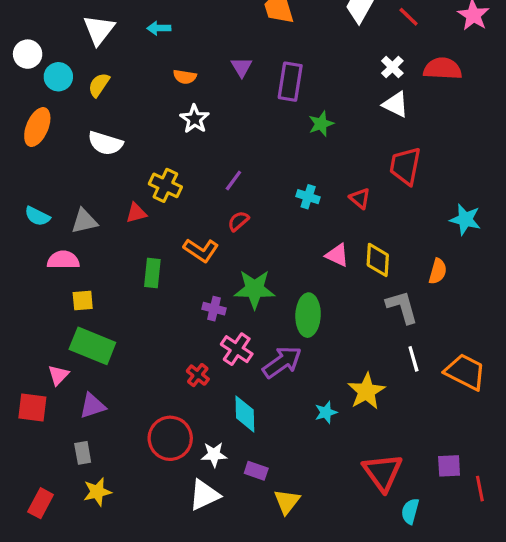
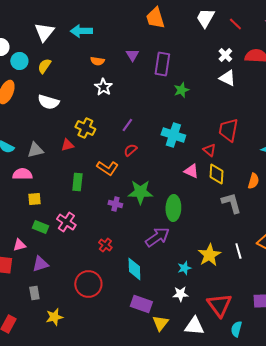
cyan arrow: (159, 28) -> (81, 31), size x1.5
red trapezoid: (405, 166) -> (228, 130), moved
cyan cross: (308, 197) -> (173, 135), size x1.6
red triangle: (360, 198) -> (209, 150), moved
green rectangle: (92, 346) -> (40, 227), size x0.6
pink cross: (237, 349) -> (66, 222), moved
white line: (413, 359) -> (238, 251), moved
pink triangle: (58, 375) -> (19, 245), turned 32
white star: (214, 455) -> (180, 294), moved
purple rectangle: (256, 471) -> (141, 304), size x1.5
yellow star: (97, 492) -> (54, 317), moved
white triangle: (204, 495) -> (194, 326), moved, turned 30

